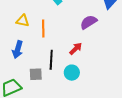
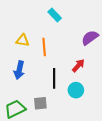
gray square: (36, 74) -> (40, 103), moved

